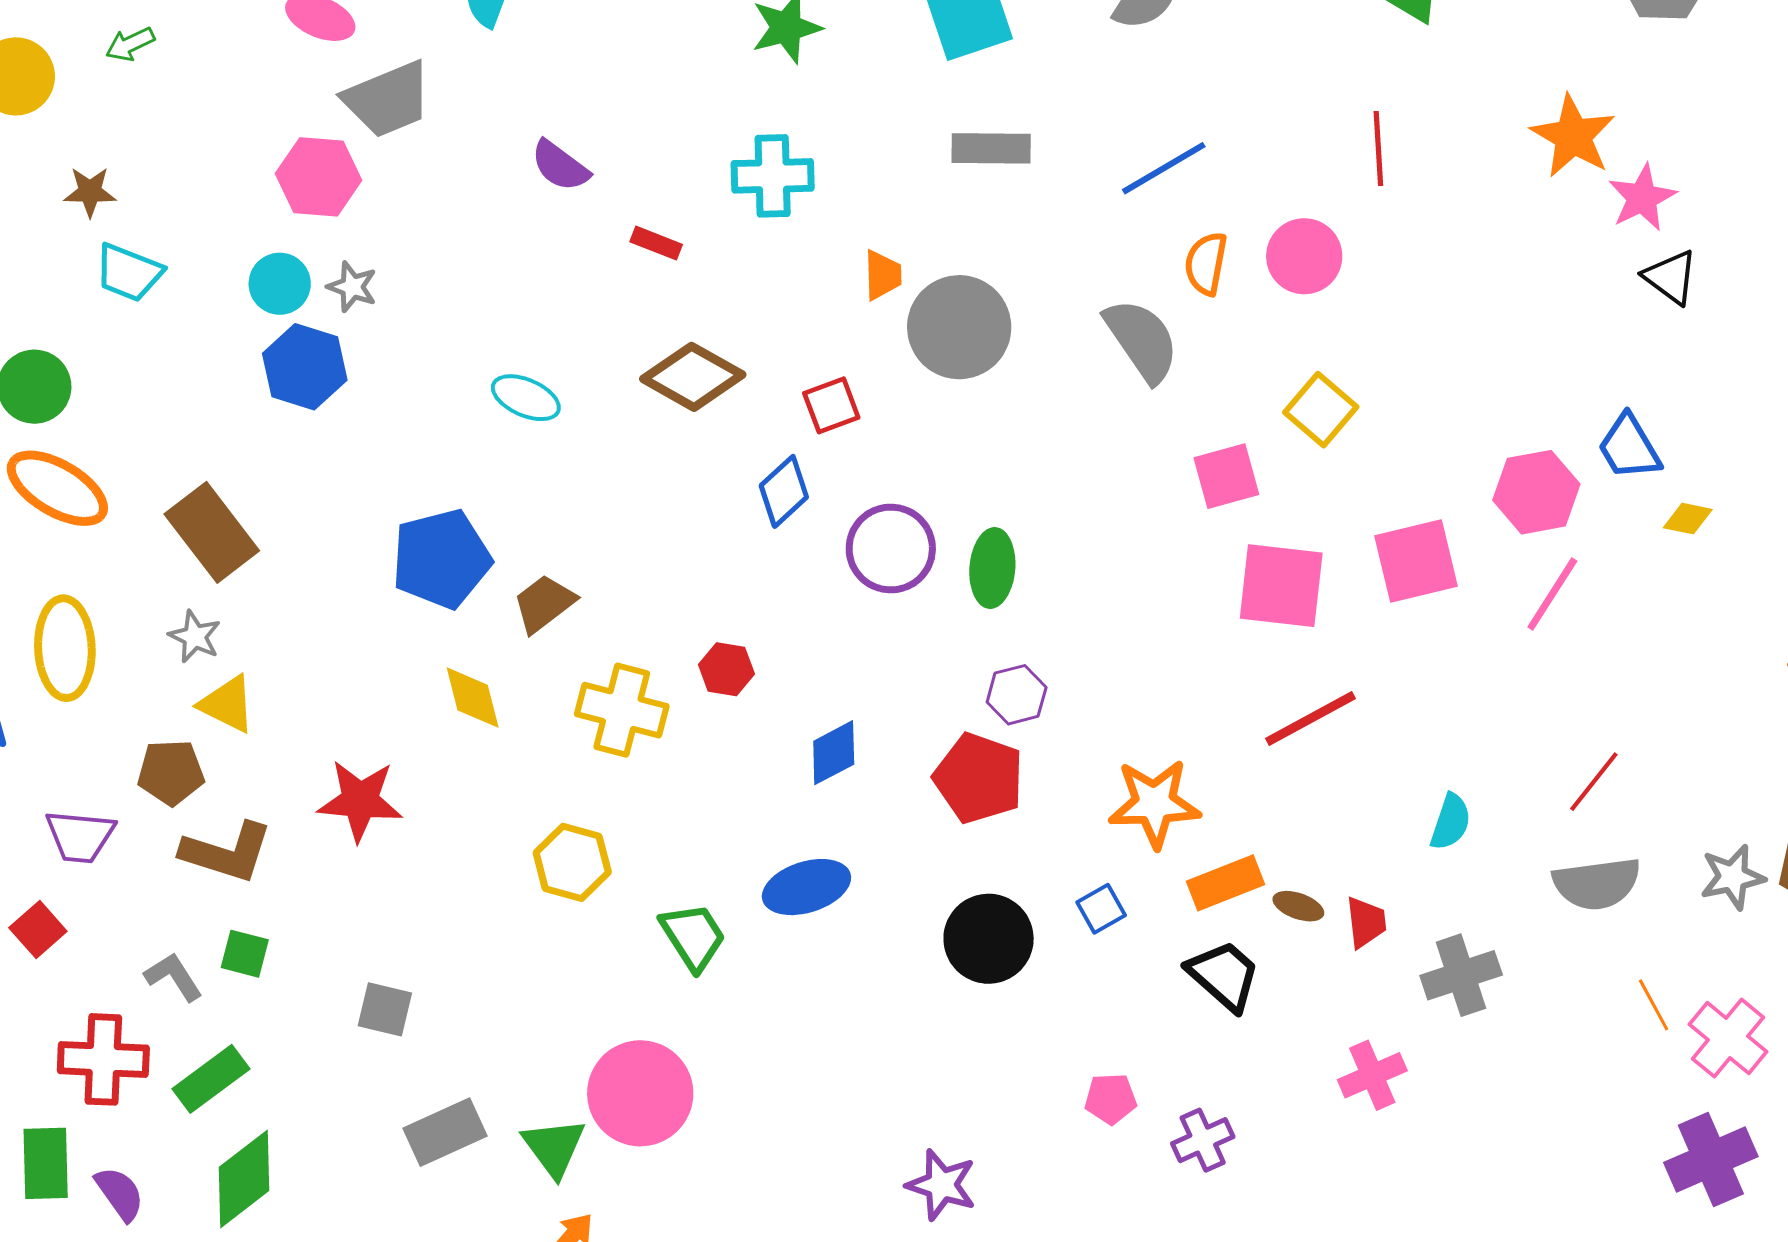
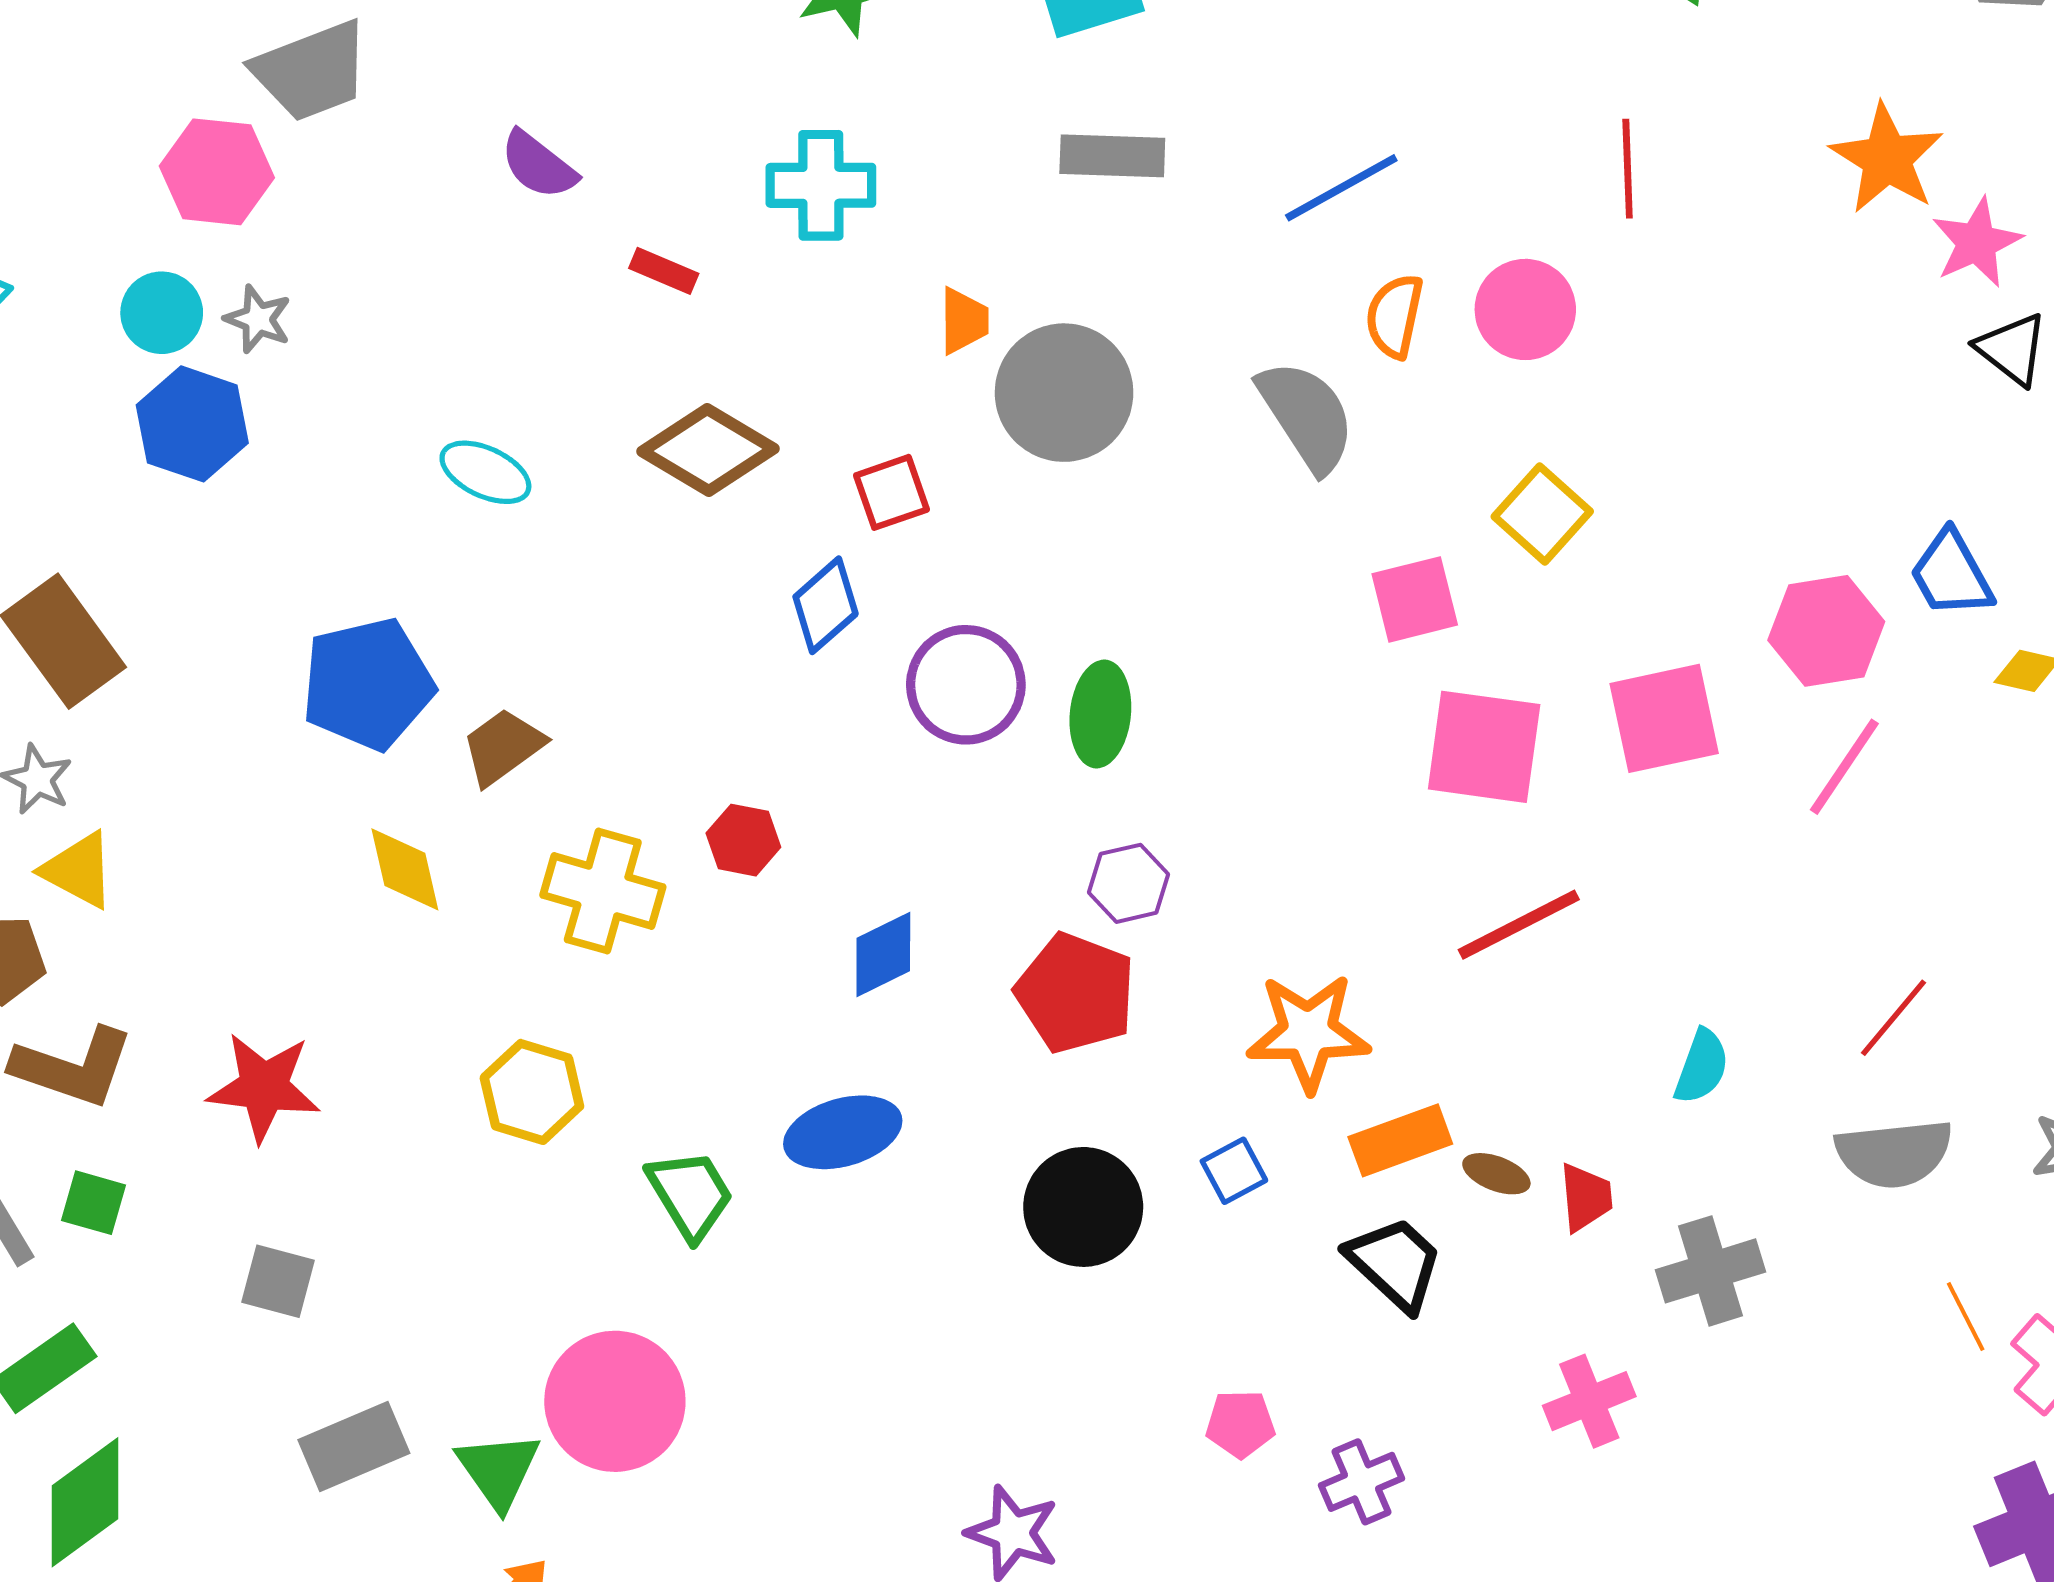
red star: (360, 801) -> (264, 1087), moved

